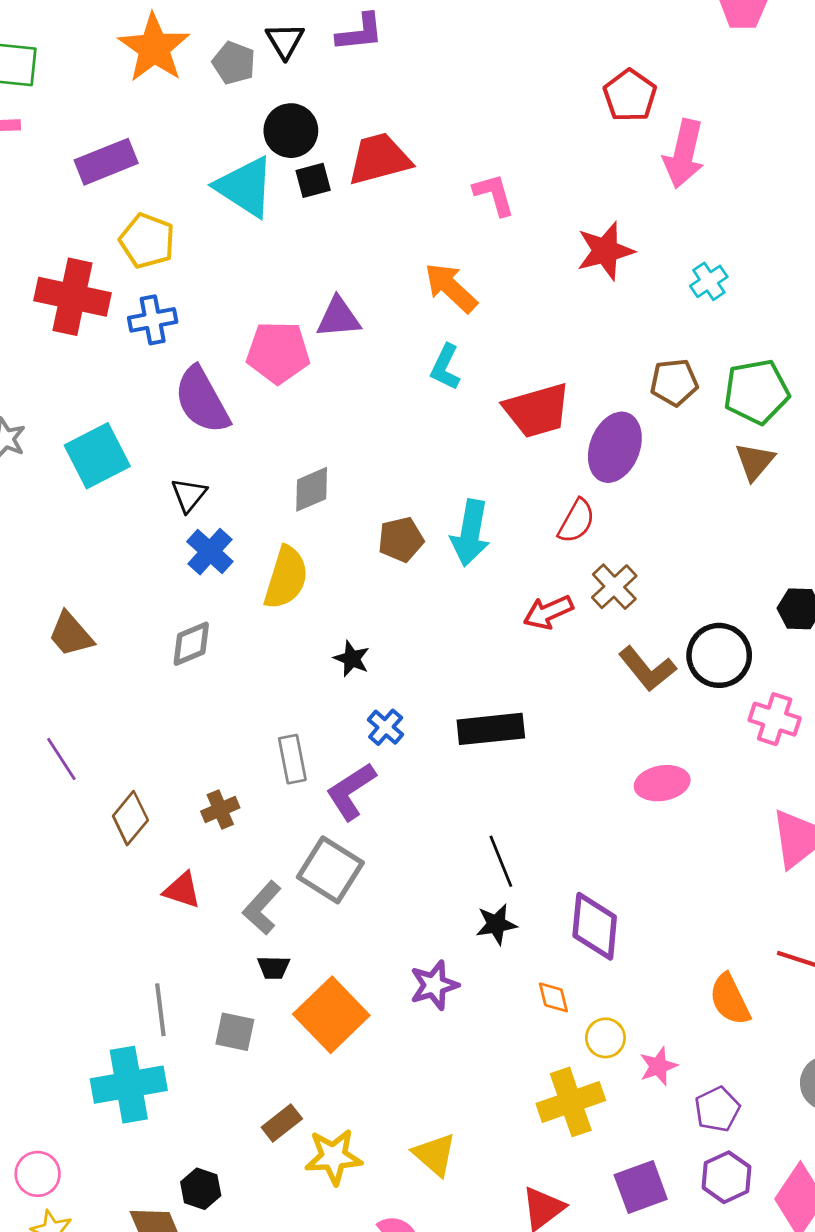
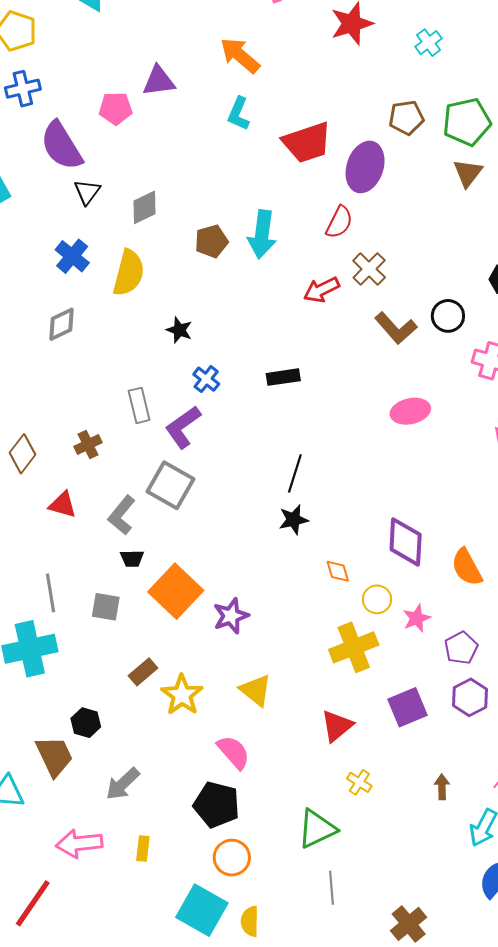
pink pentagon: (278, 352) -> (116, 108), size x0.7
black triangle: (189, 495) -> (87, 192), moved
black circle: (719, 655) -> (448, 316), size x0.7
black rectangle: (491, 729) -> (283, 377), size x0.7
black line: (501, 861) -> (295, 473), turned 42
purple diamond: (595, 926) -> (406, 542), moved
purple star: (434, 985) -> (231, 616), moved
yellow star: (334, 1157) -> (182, 695), turned -30

